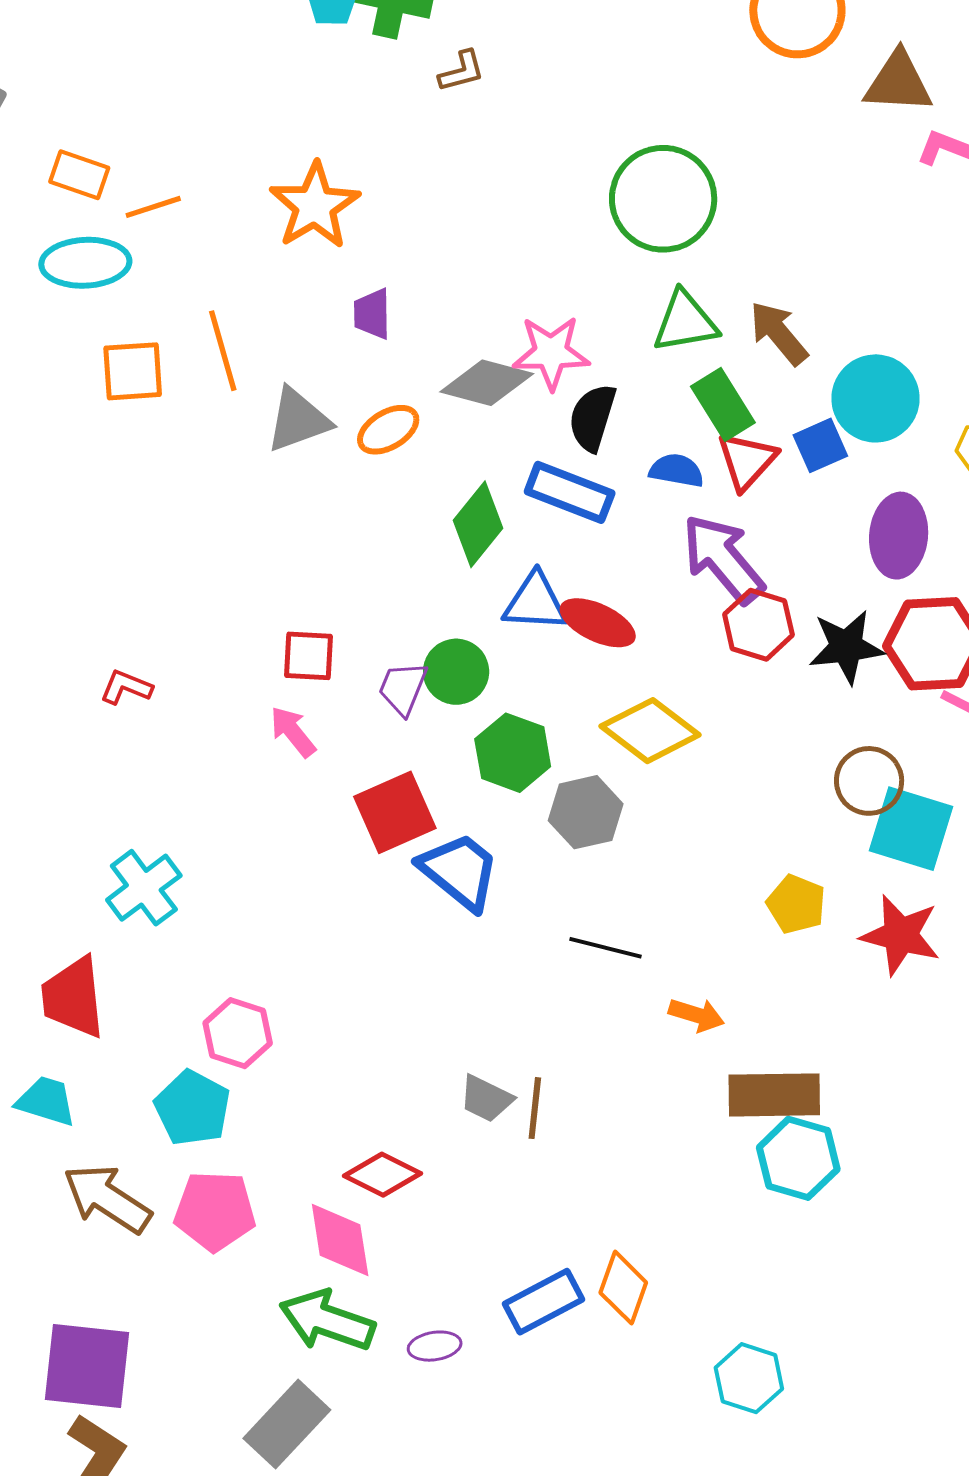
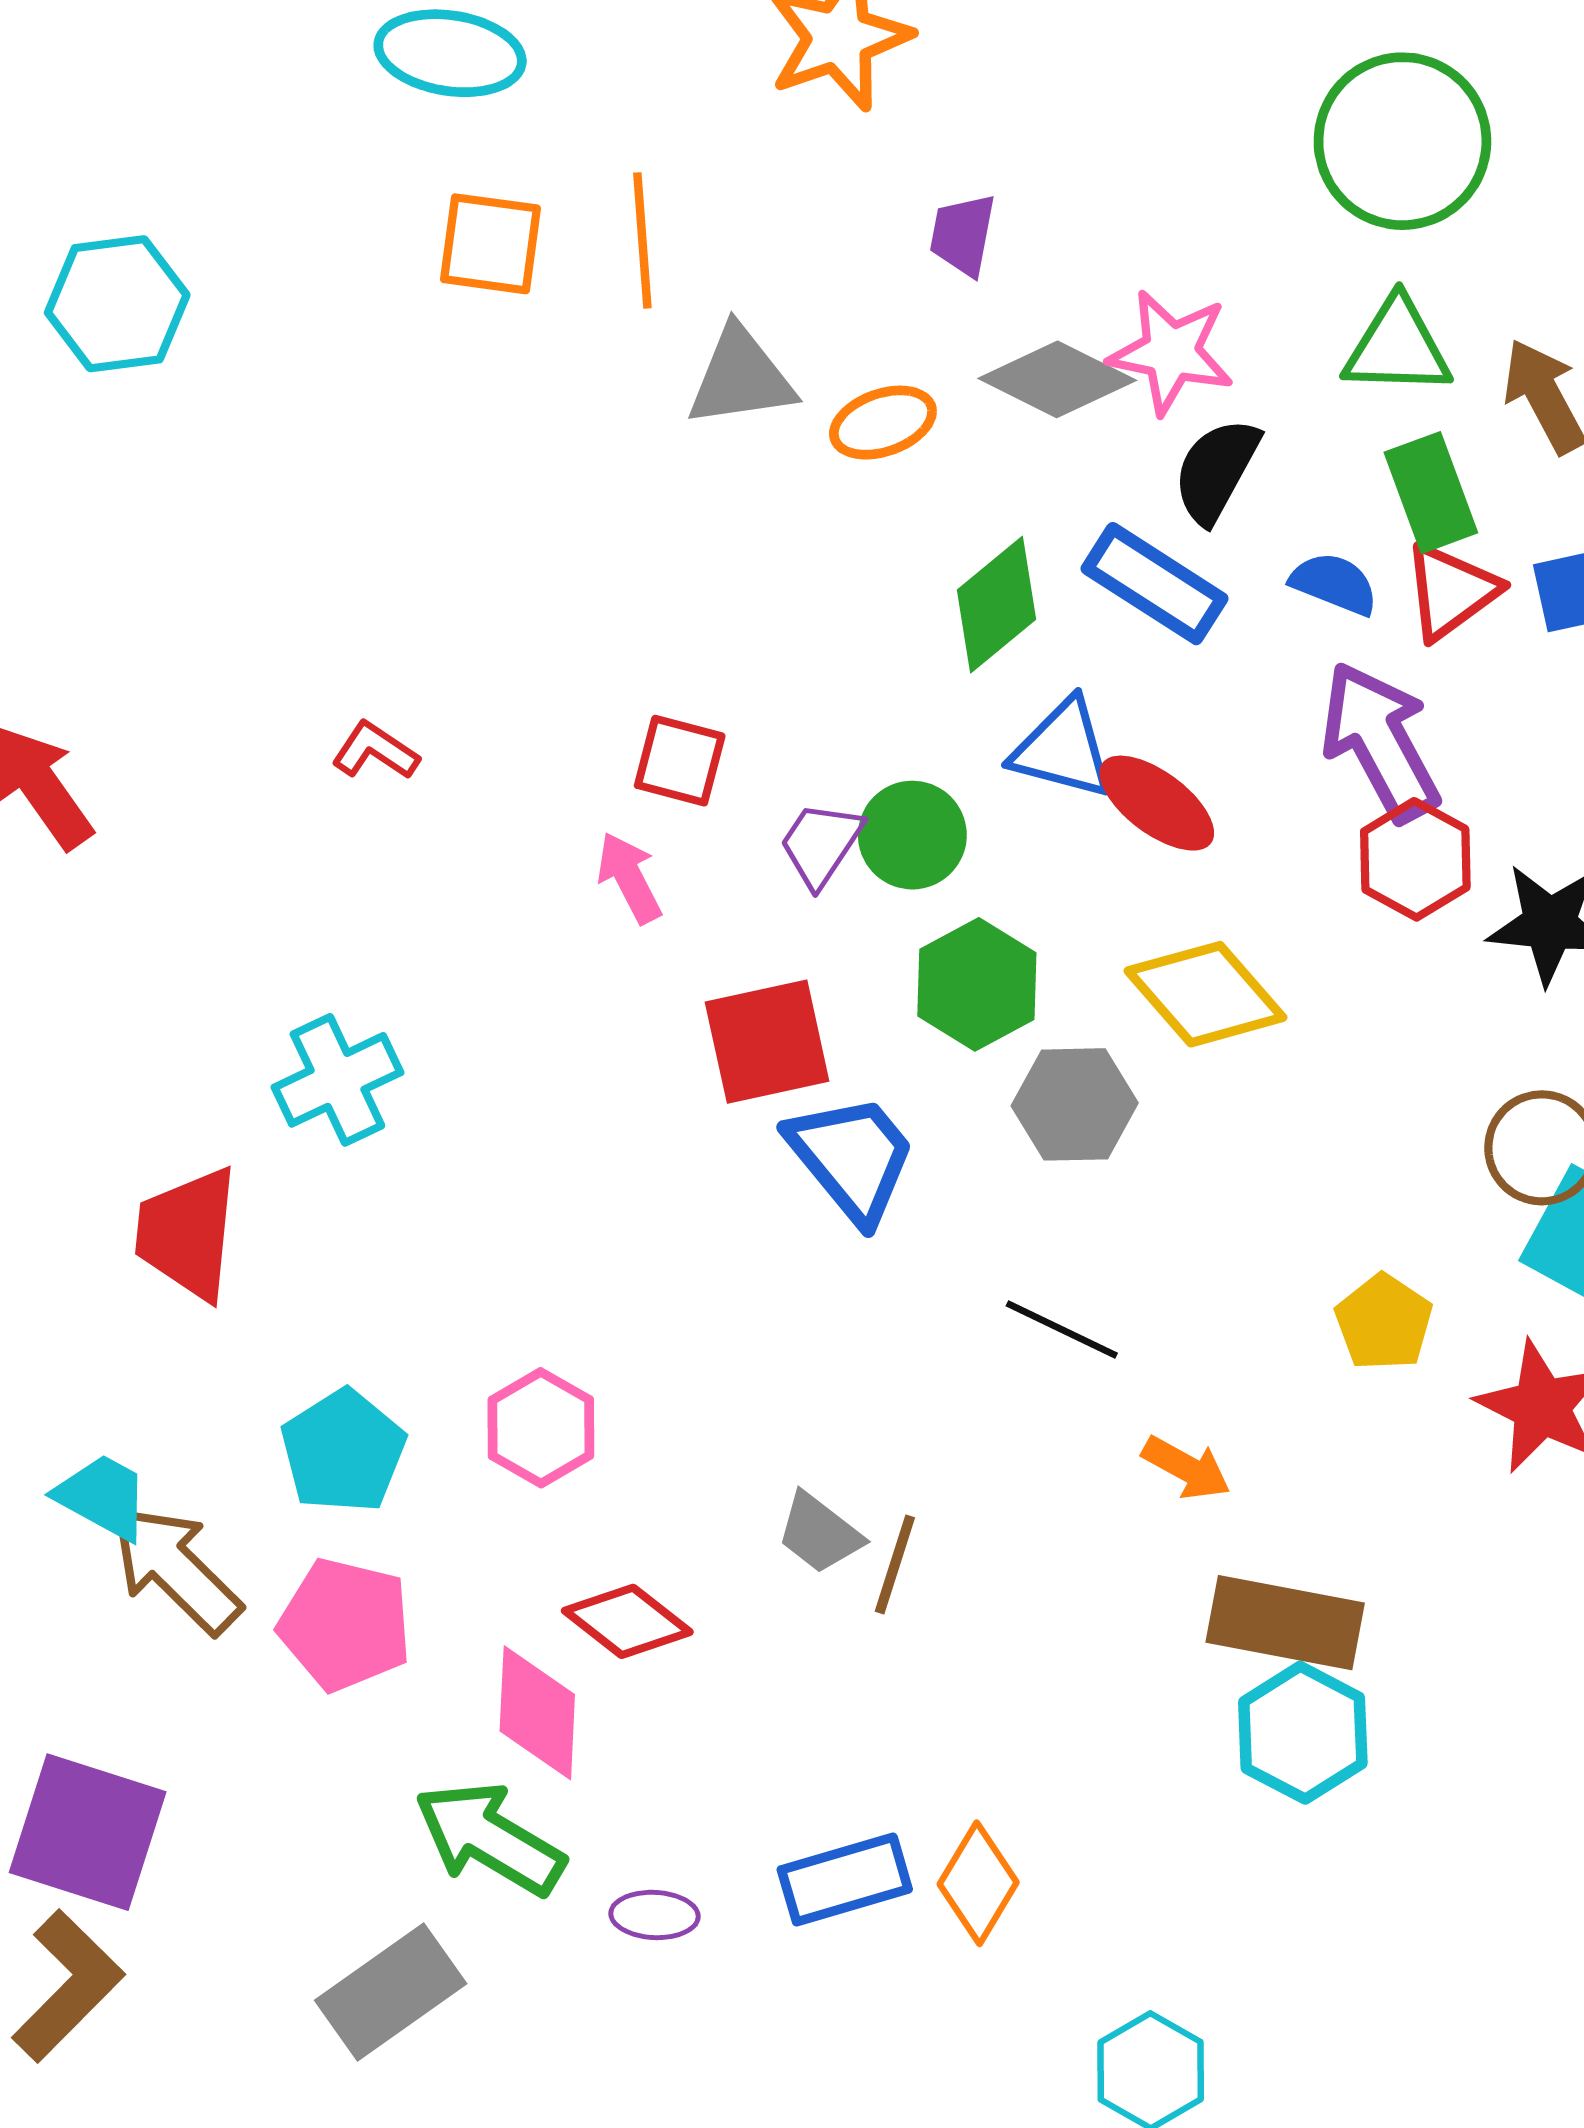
purple trapezoid: (372, 314) -> (963, 235), moved
pink hexagon: (238, 1033) -> (541, 1428), moved
cyan trapezoid: (46, 1101) -> (103, 1497), moved

